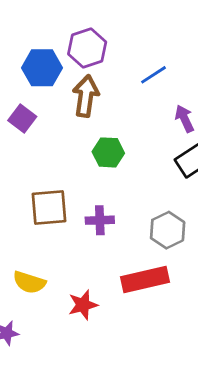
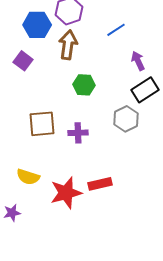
gray hexagon: (168, 230) -> (126, 119), moved
red rectangle: (145, 279) -> (100, 184), moved, size x0.7
red star: (83, 305) -> (66, 193), size x1.5

